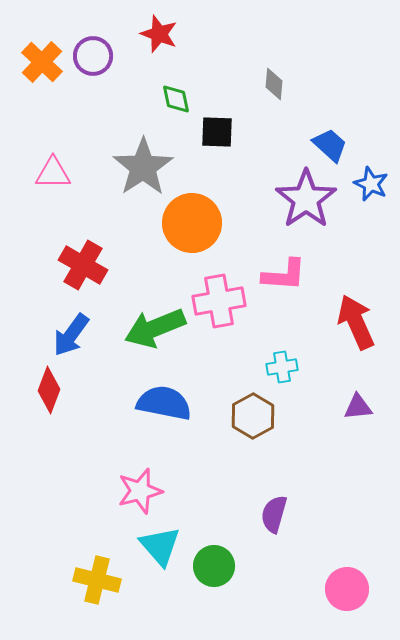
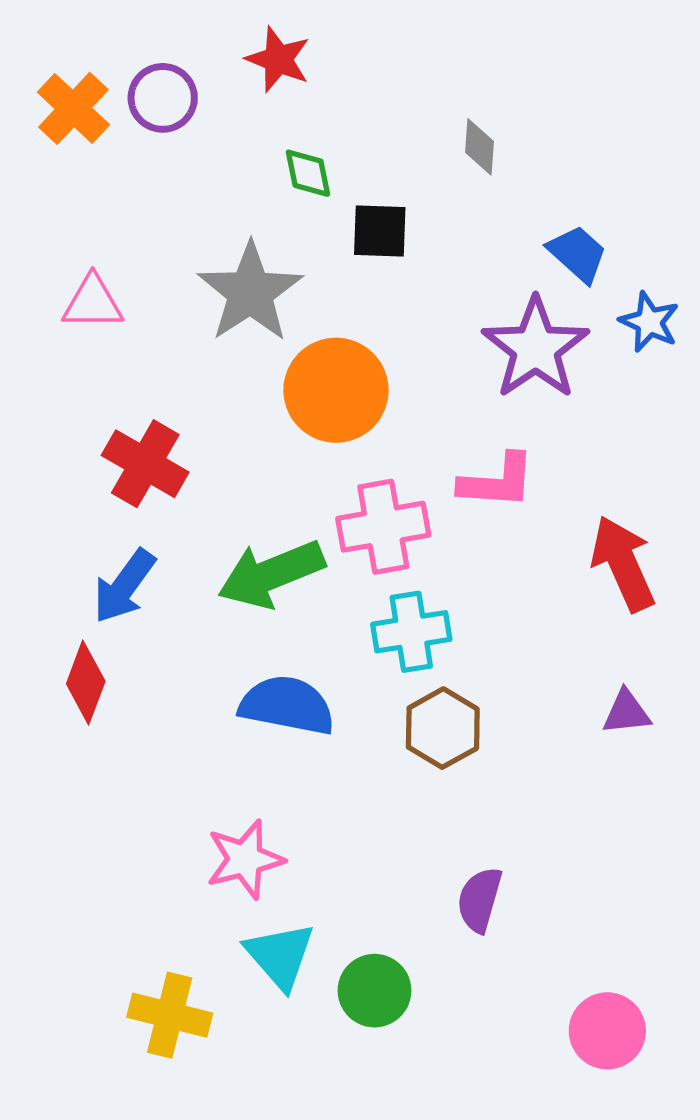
cyan cross: (282, 367) -> (411, 632), moved, size x1.4

